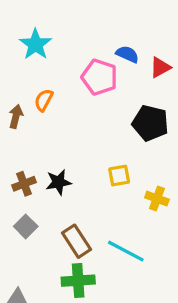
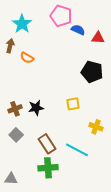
red triangle: (160, 67) -> (98, 38), turned 32
pink pentagon: (99, 77) -> (61, 16), moved
orange semicircle: (44, 100) -> (27, 58), turned -88
brown arrow: (16, 117) -> (10, 46), moved
yellow cross: (157, 199) -> (96, 127), moved

